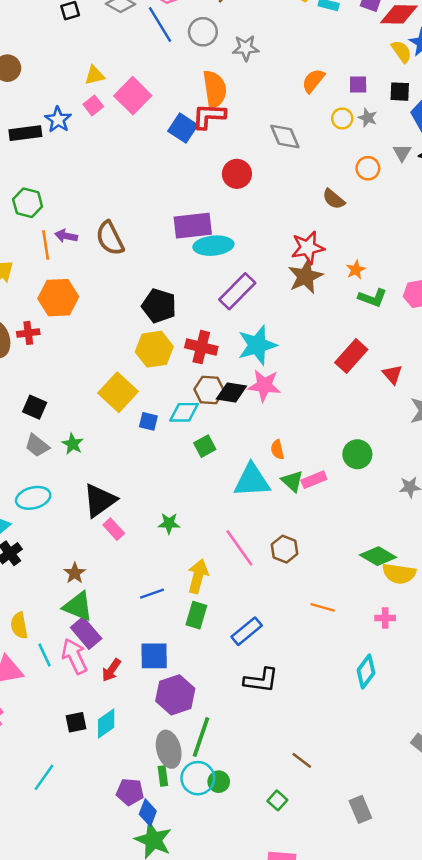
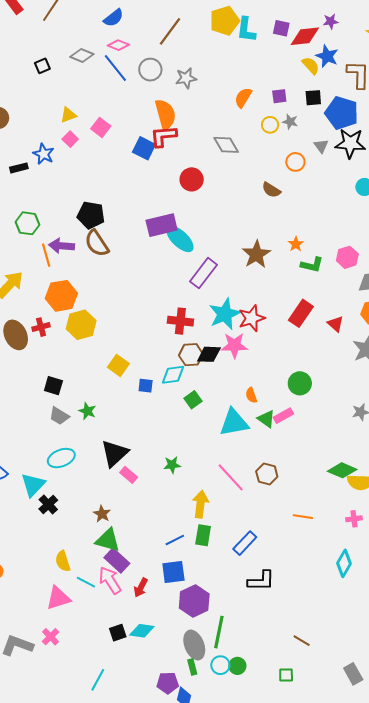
pink square: (133, 96) -> (101, 127), size x0.7
black rectangle: (25, 133) -> (19, 168), size x0.7
purple arrow: (66, 236) -> (62, 246), size x1.4
cyan ellipse: (213, 246) -> (180, 239), turned 56
red star: (308, 248) -> (252, 318), moved
black pentagon: (159, 306) -> (91, 215), moved
yellow hexagon: (154, 349) -> (81, 325), moved
yellow square: (118, 392) -> (118, 365), size x0.7
green circle: (357, 454) -> (300, 383), moved
blue line: (152, 594) -> (175, 540), moved
cyan line: (44, 655) -> (86, 582), turned -30
cyan diamond: (106, 723) -> (142, 631), turned 50
cyan circle: (198, 778) -> (220, 665), size x0.7
green square: (277, 800) -> (286, 675), turned -35

